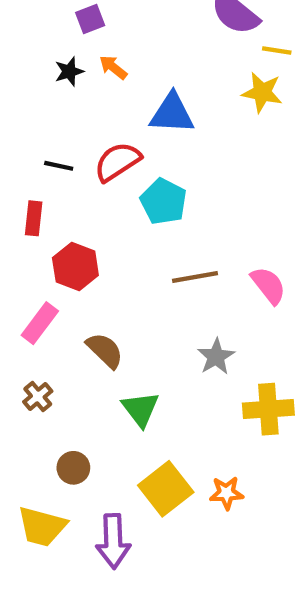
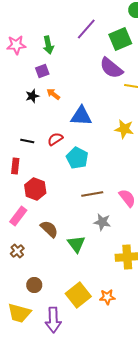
yellow star: (262, 92) -> (124, 129), moved
red semicircle: (117, 162) -> (55, 139), size x0.7
gray star: (216, 357) -> (102, 222), moved, turned -30
green triangle: (140, 409) -> (76, 244), moved

